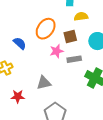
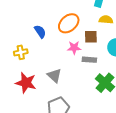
gray triangle: (44, 83) -> (54, 76), turned 42
red star: (18, 96) -> (26, 83), size x1.5

